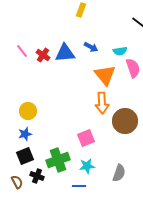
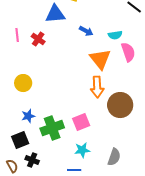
pink line: (22, 51) -> (17, 35), turned 32
blue triangle: (65, 53) -> (55, 14), moved
yellow circle: (28, 111) -> (23, 83), moved
blue star: (25, 134) -> (28, 116), moved
green cross: (58, 160) -> (52, 128), moved

